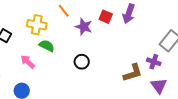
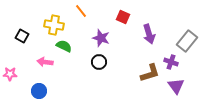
purple arrow: (129, 14) -> (149, 34), moved, turned -36
purple star: (84, 27) -> (101, 38), moved
pink arrow: (28, 62) -> (45, 62), turned -35

